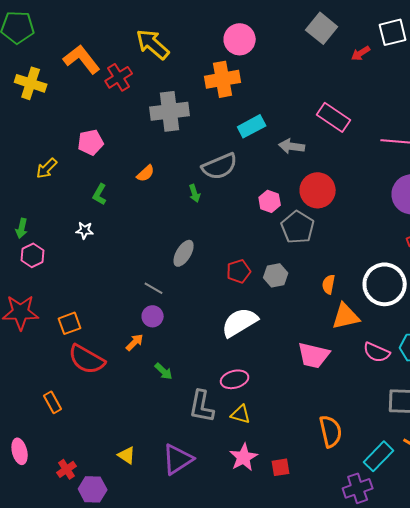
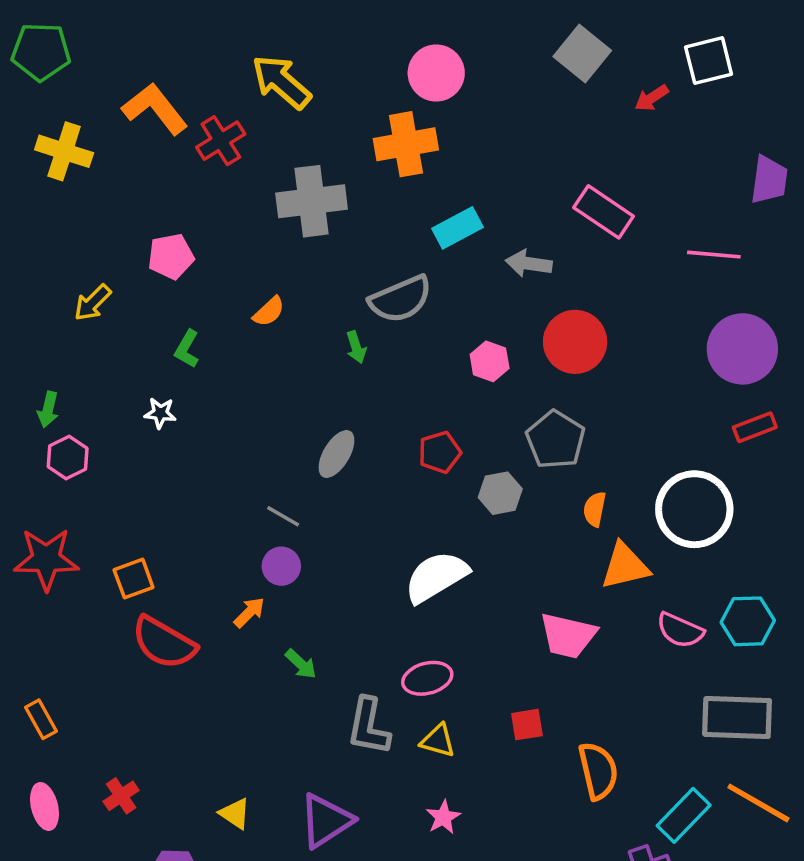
gray pentagon: (298, 227) -> (555, 440), moved
red pentagon: (239, 271) -> (440, 452), moved
orange rectangle: (53, 402) -> (41, 719), moved
pink star: (244, 457) -> (443, 817), size x0.7
red square: (281, 467) -> (527, 725), moved
red cross: (67, 469) -> (121, 796), moved

